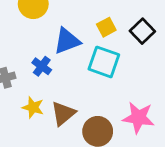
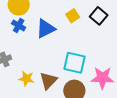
cyan square: (104, 62) -> (74, 63), moved
blue cross: (42, 66) -> (19, 26), moved

